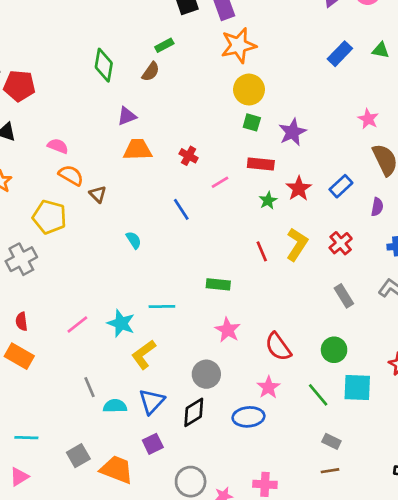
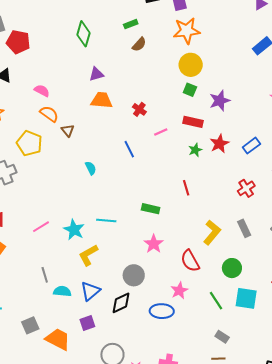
brown semicircle: (151, 72) -> (139, 44), moved
yellow L-shape: (297, 244) -> (212, 232), moved

